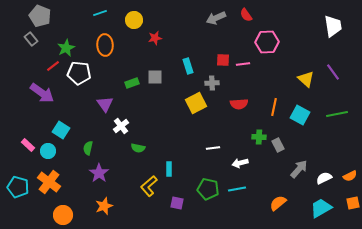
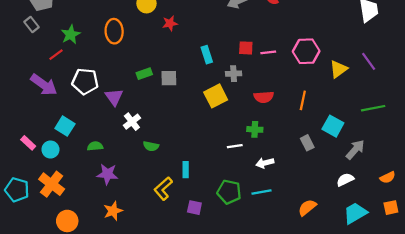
pink hexagon: (267, 42) -> (306, 51), moved
white pentagon: (79, 73) -> (85, 81), moved
gray square: (155, 77) -> (169, 78), moved
yellow triangle: (306, 79) -> (338, 69), turned 42
cyan square: (300, 115) -> (333, 126), moved
green cross: (259, 137) -> (255, 129), moved
green semicircle: (88, 148) -> (95, 146), turned 72
gray arrow: (299, 169) -> (355, 150), moved
purple star: (99, 173) -> (107, 174), turned -30
white semicircle: (324, 178) -> (345, 180), moved

